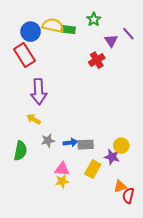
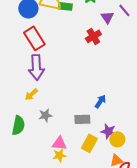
red rectangle: (24, 55) -> (34, 38), moved
yellow arrow: (34, 119) -> (31, 94), turned -72
blue arrow: (70, 143) -> (100, 101), moved, turned -48
yellow circle: (121, 146) -> (117, 139), moved

